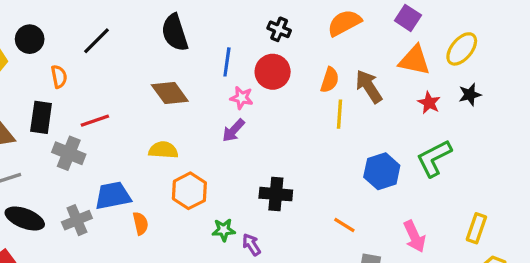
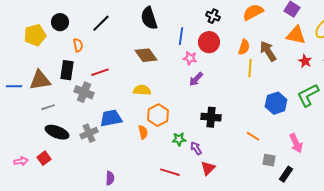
purple arrow: (233, 130) -> (196, 79), moved
orange semicircle: (141, 223) -> (143, 132), moved

